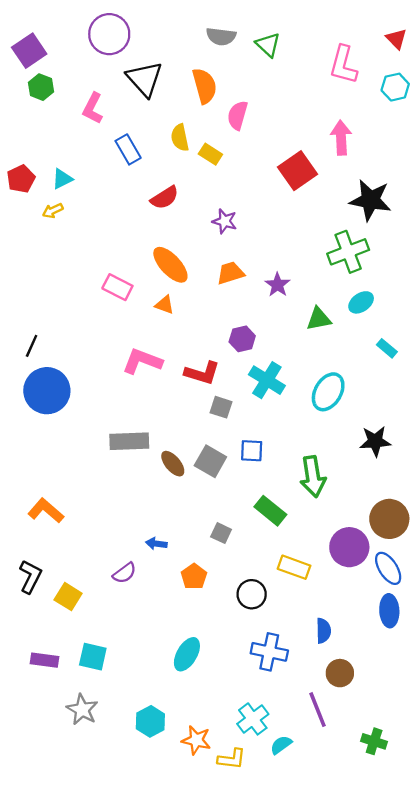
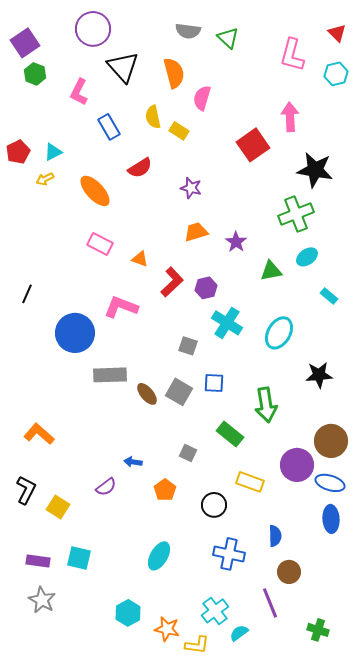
orange ellipse: (170, 265) -> (95, 191), moved
red L-shape: (202, 373) -> (172, 282), moved, turned -60
blue circle: (47, 391) -> (75, 333), moved
blue ellipse: (388, 568) -> (330, 483), turned -40
gray star: (82, 710) -> (42, 600), moved

